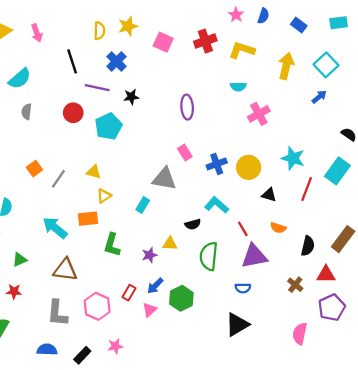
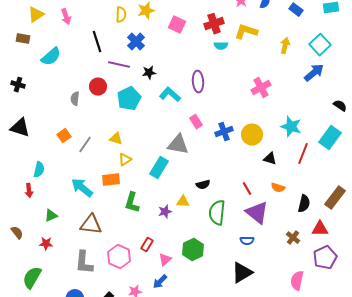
yellow arrow: (286, 66) -> (285, 46), size x0.7
cyan semicircle: (238, 87) -> (221, 46), moved
blue arrow: (319, 97) -> (314, 73), size x1.5
gray semicircle: (27, 112) -> (75, 99), moved
cyan rectangle: (143, 205) -> (159, 168), size x1.5
cyan L-shape: (217, 205) -> (170, 95), moved
purple triangle: (254, 256) -> (257, 213), turned 50
blue arrow: (155, 286) -> (160, 282), moved

